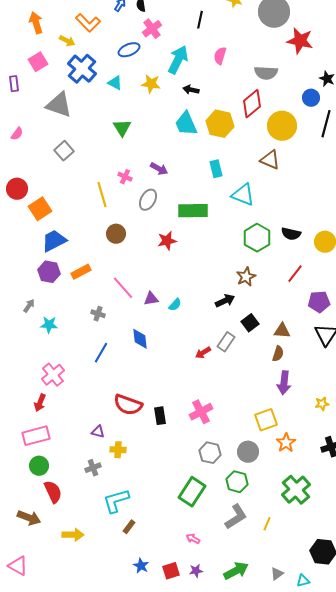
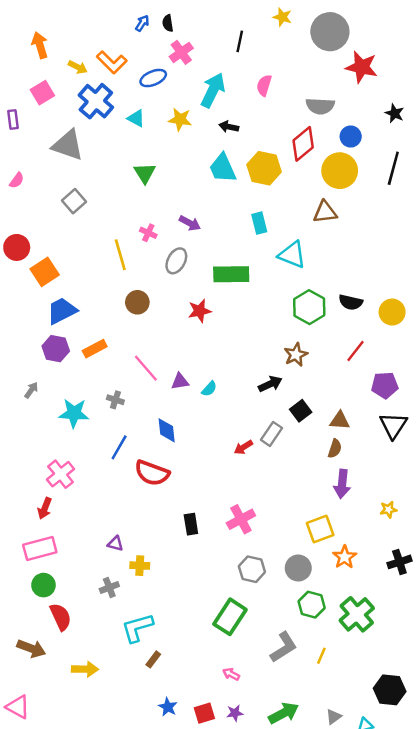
orange L-shape: (88, 23) -> (112, 62), moved
blue circle: (311, 98) -> (351, 137), moved
brown triangle: (270, 160) -> (325, 212), turned -30
cyan star: (49, 325) -> (74, 413), moved, size x1.4
red semicircle: (128, 405) -> (152, 473), moved
green hexagon: (237, 482) -> (312, 605), moved

